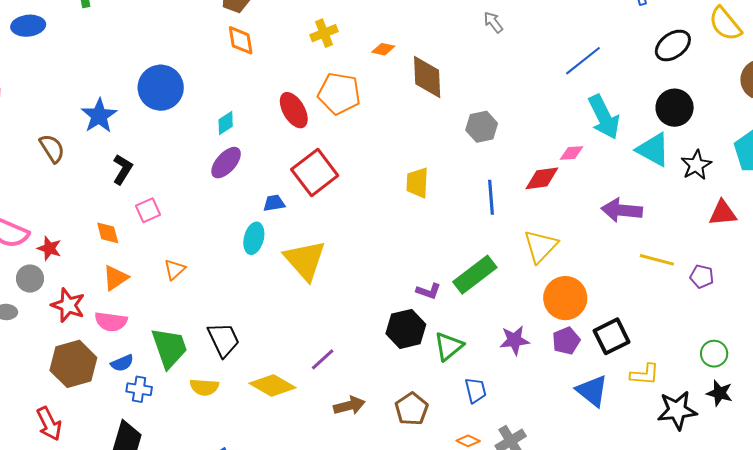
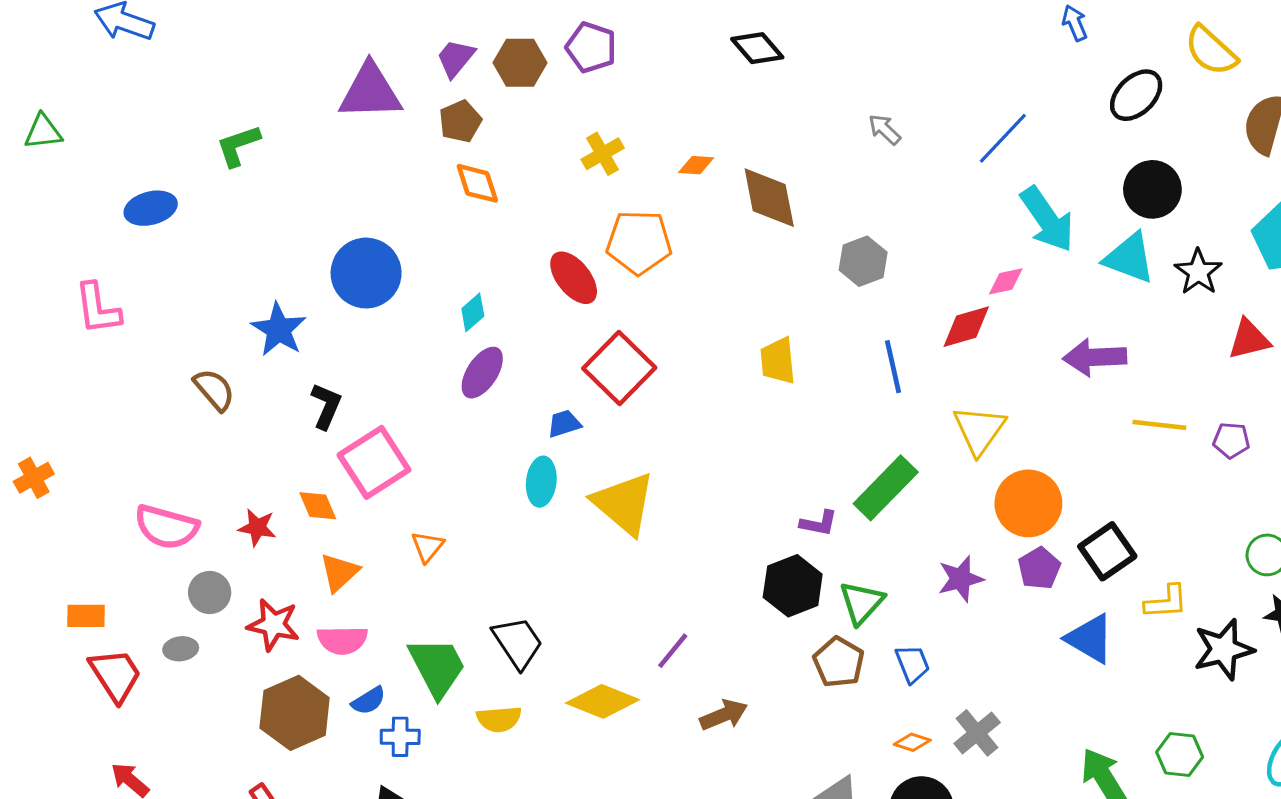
gray arrow: (493, 22) -> (885, 129), moved
pink square: (148, 210) -> (374, 462), size x1.8
red star: (49, 248) -> (257, 527), moved
brown pentagon: (412, 409) -> (839, 662), moved

